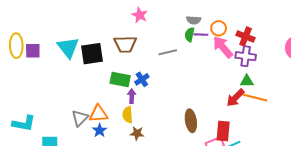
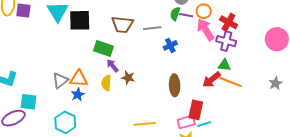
brown trapezoid: (125, 44) -> (122, 25), moved
blue cross: (142, 79) -> (170, 45), moved
purple arrow: (132, 96) -> (112, 66), turned -48
brown ellipse: (191, 121) -> (175, 85), moved
brown star: (137, 133) -> (128, 78), moved

